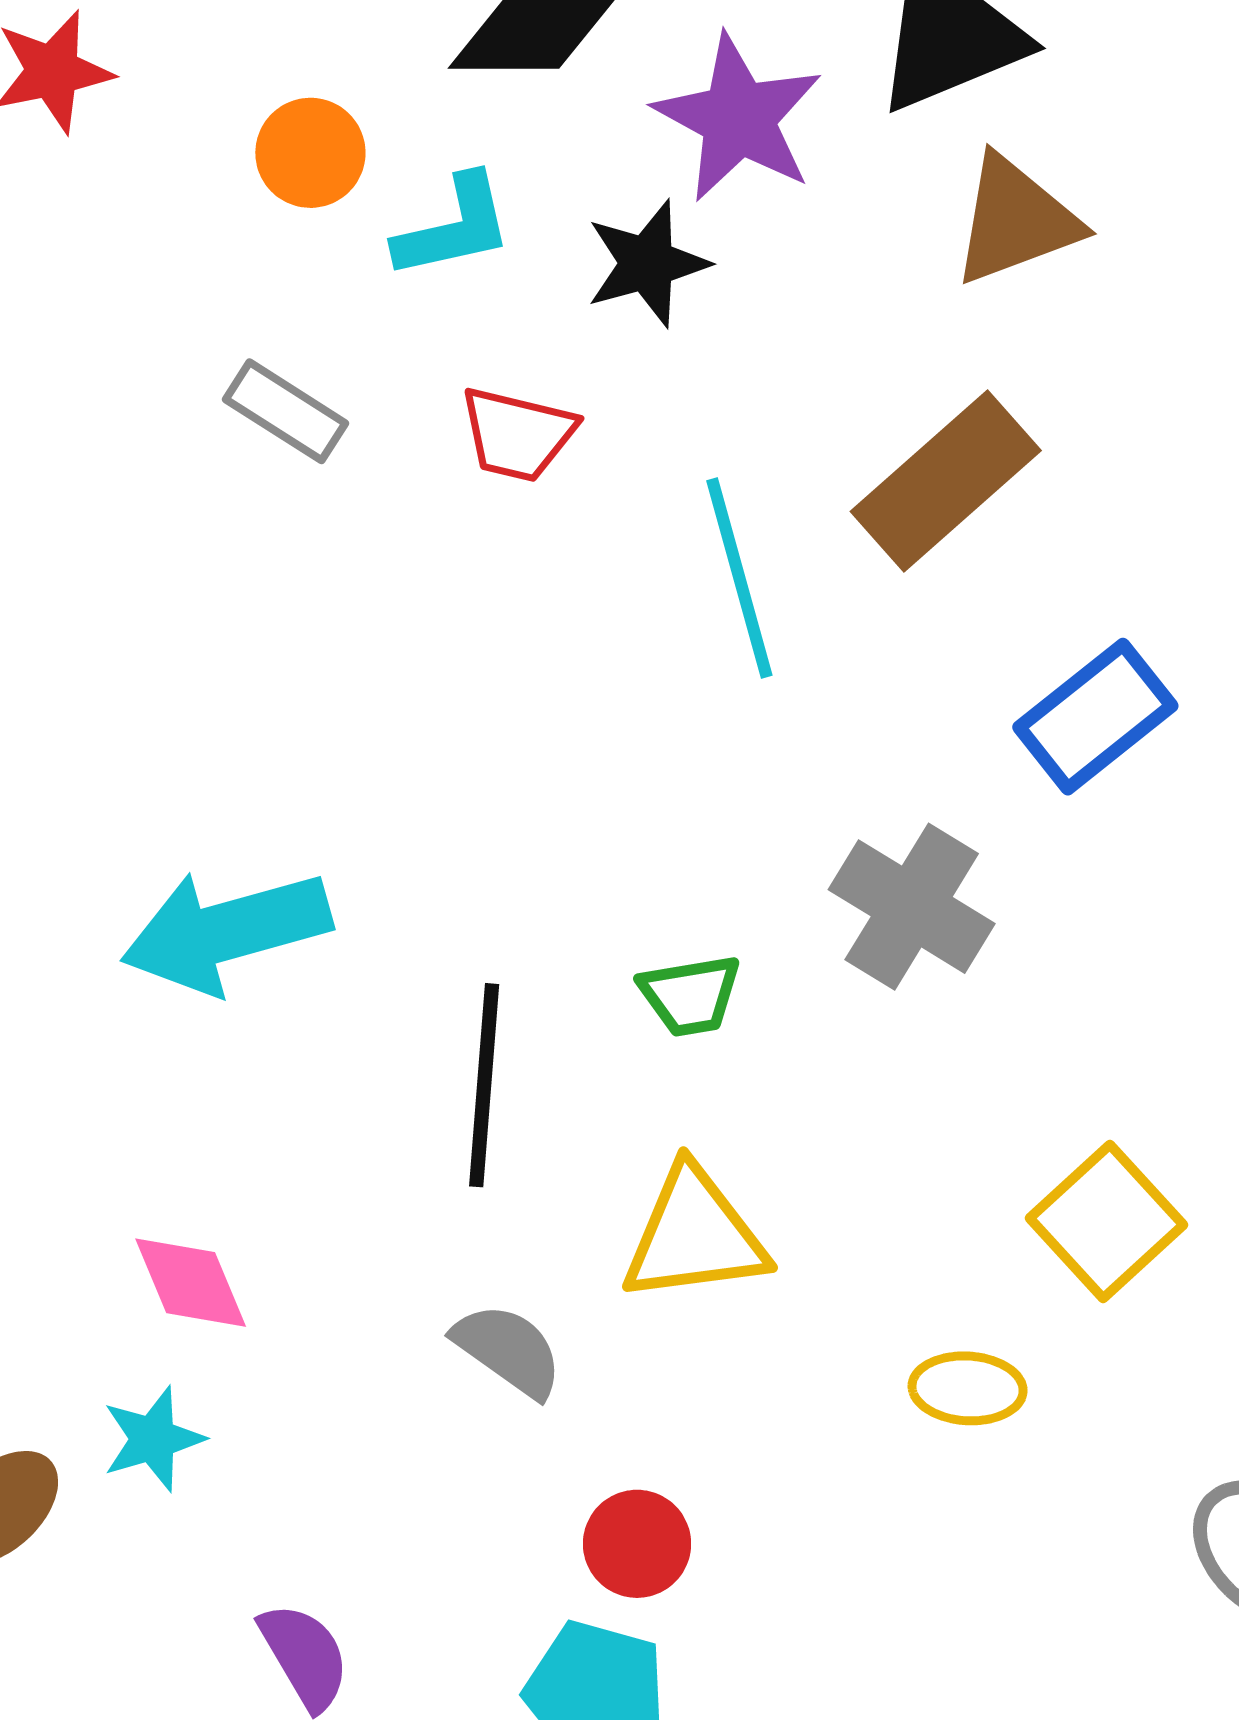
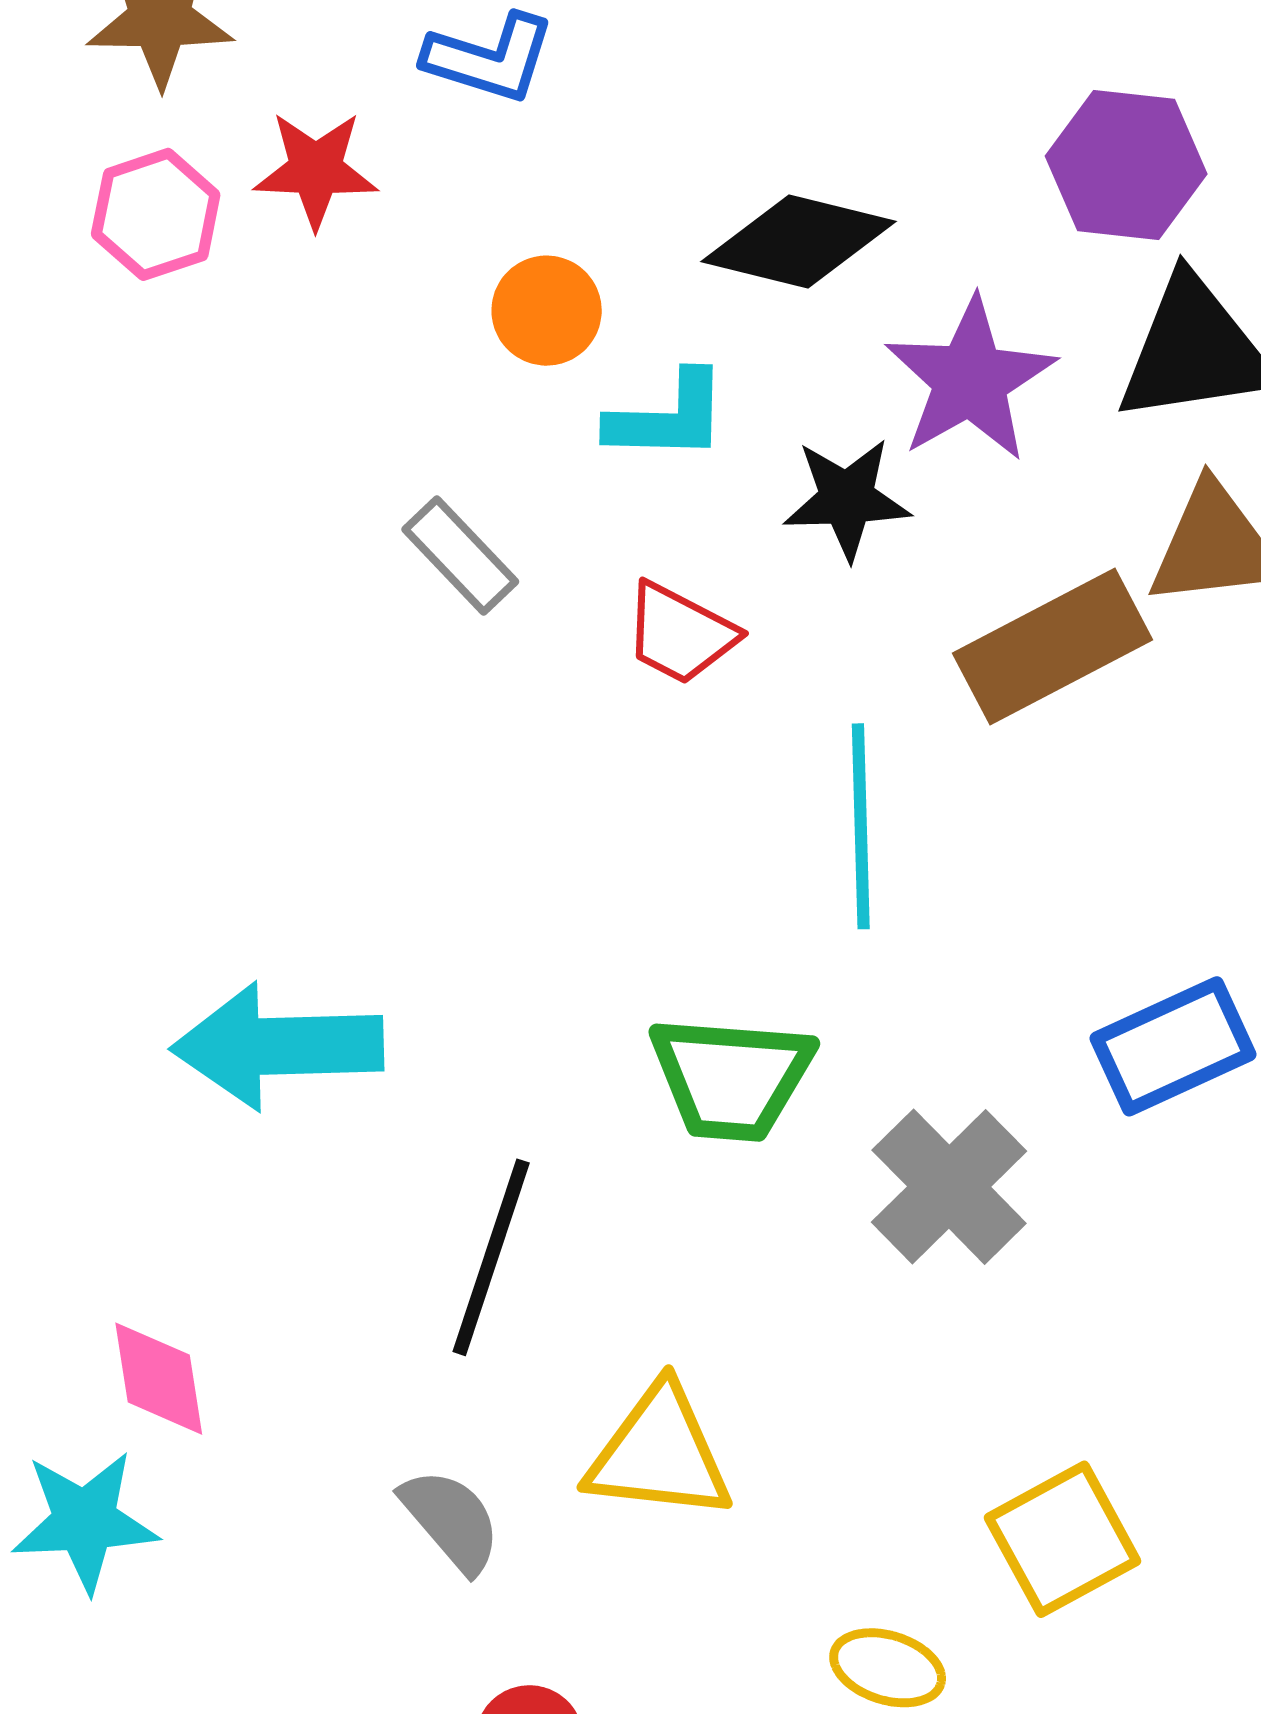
brown rectangle: (946, 481) -> (1052, 647), moved
green trapezoid: (690, 995) -> (731, 1078), moved, size x1.6
cyan star: (153, 1439) -> (85, 1521), size x1.4

